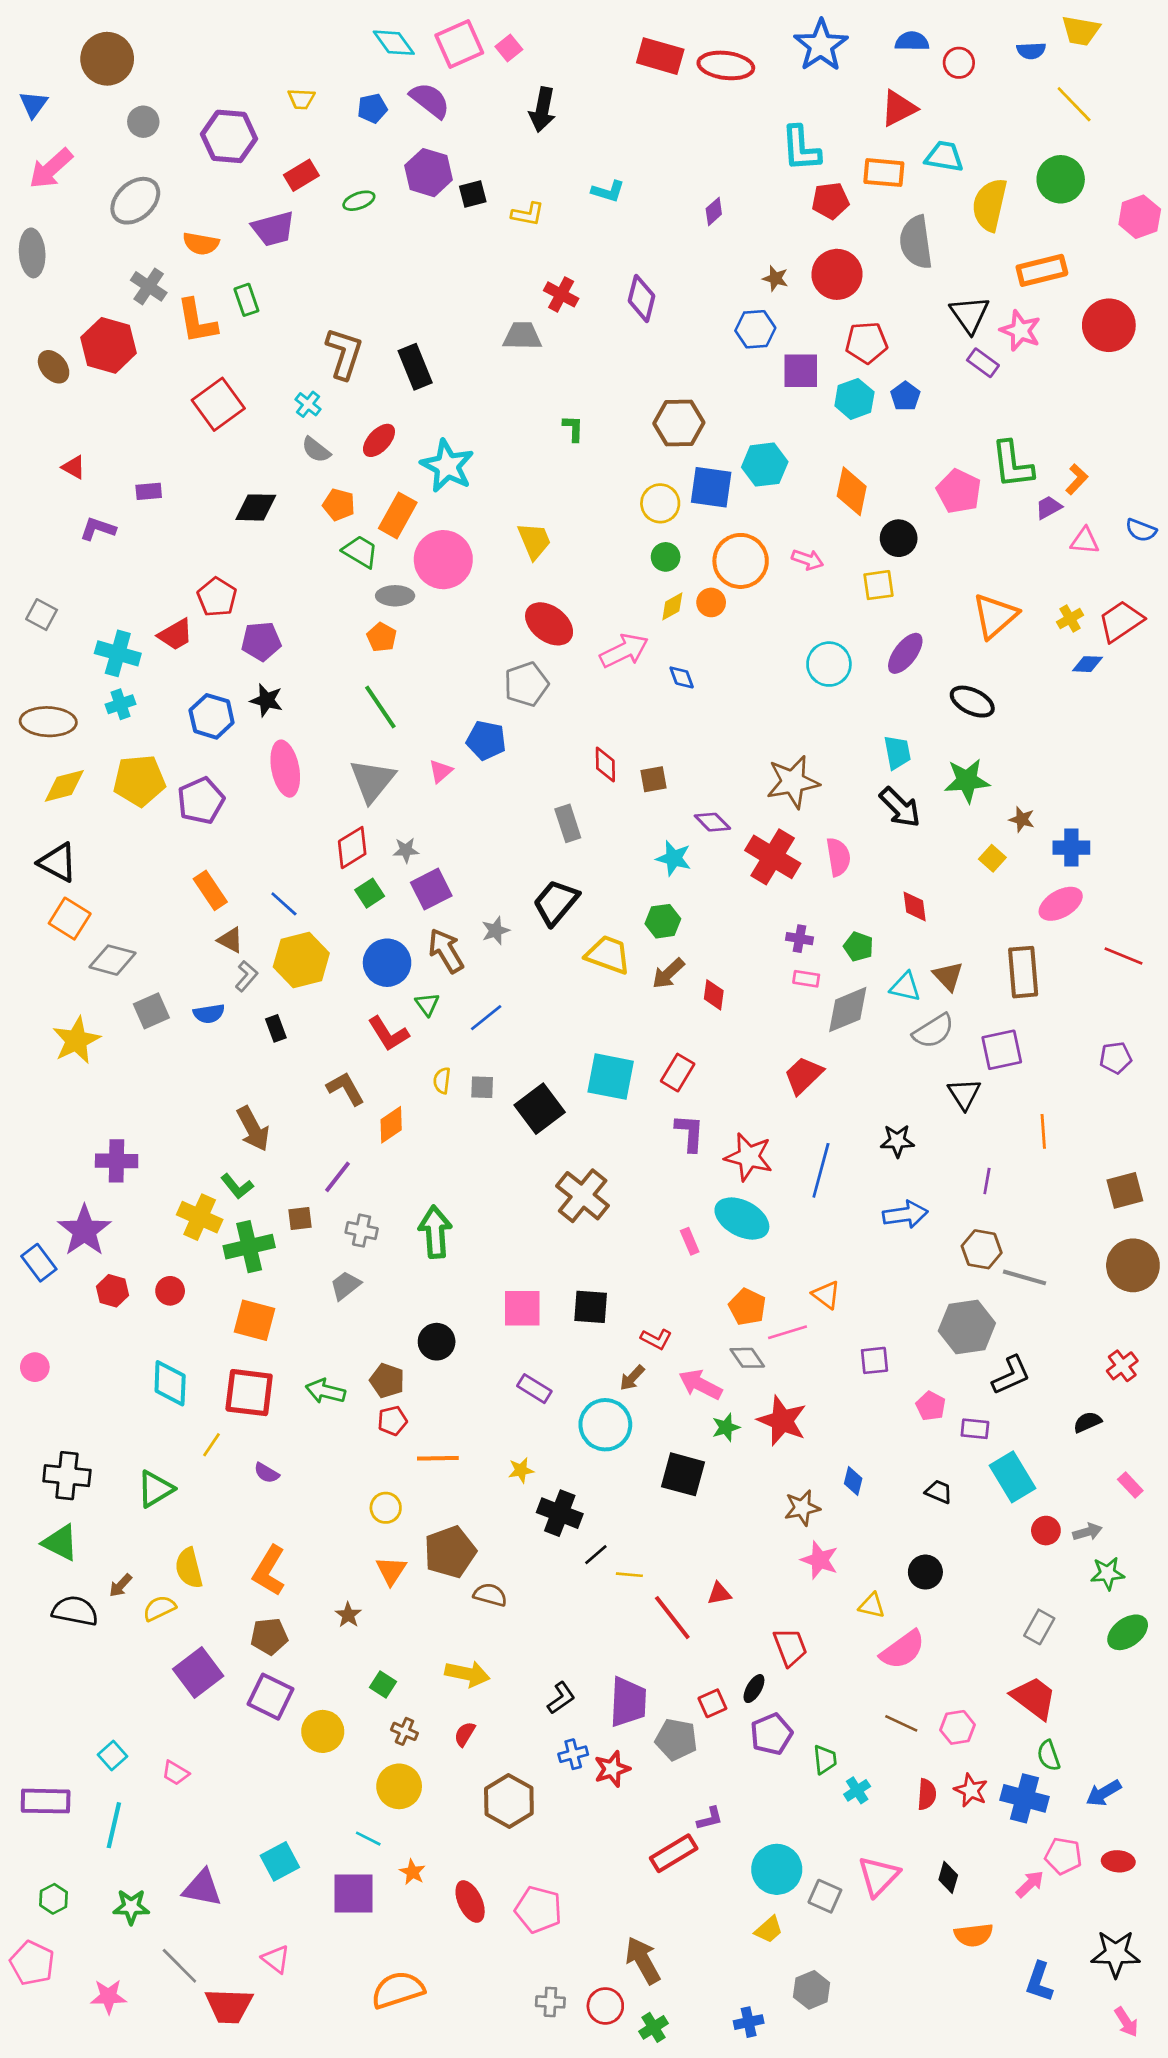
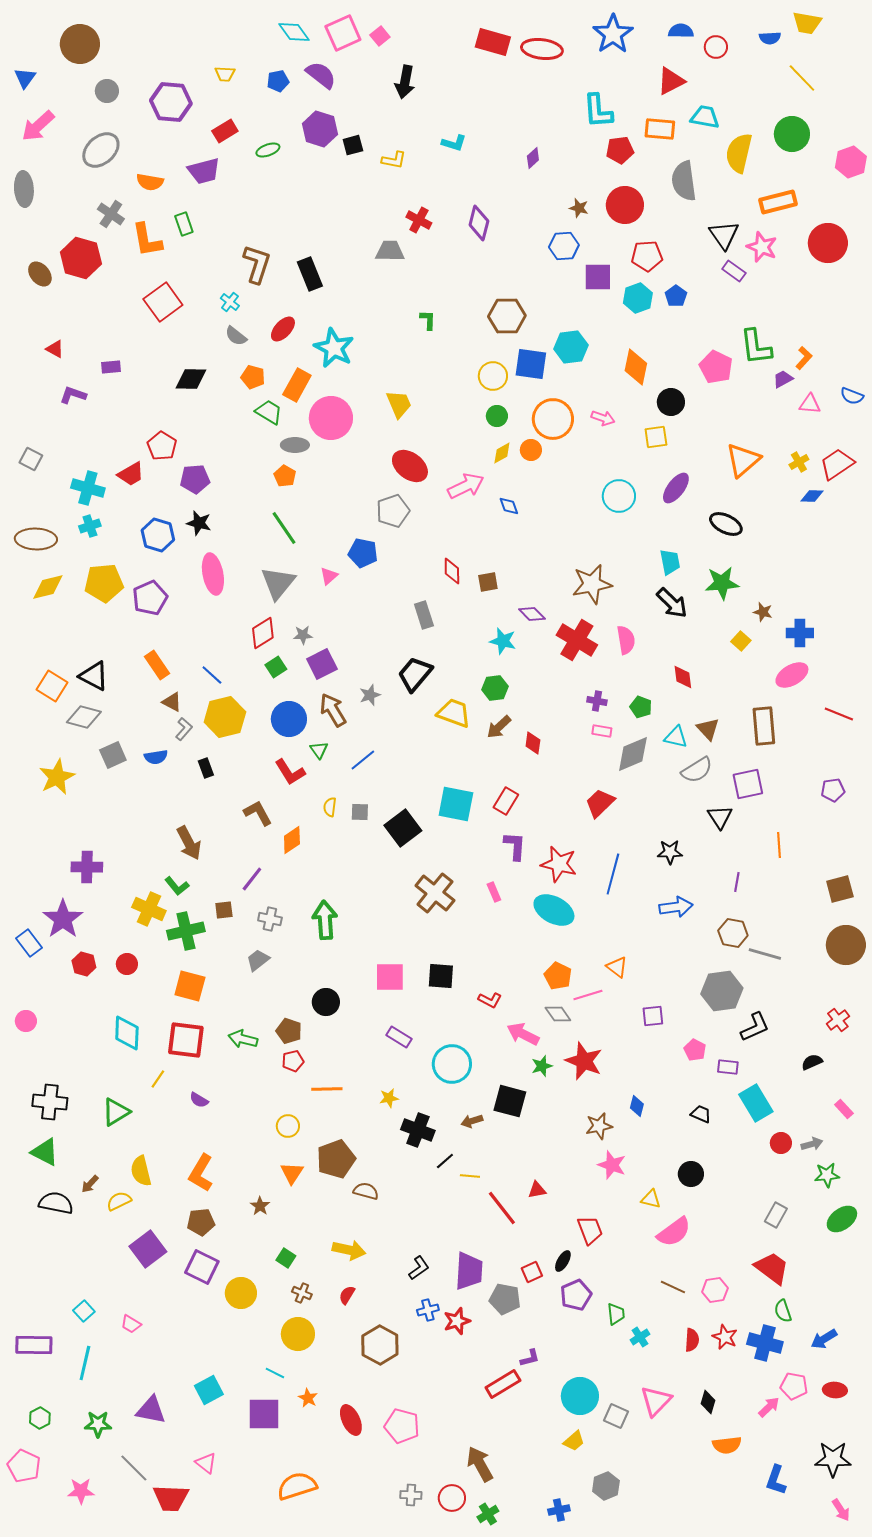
black triangle: (58, 862) -> (94, 676), moved
pink rectangle: (690, 1241) -> (494, 892), moved
brown arrow: (632, 1378) -> (472, 1121), moved, turned 30

